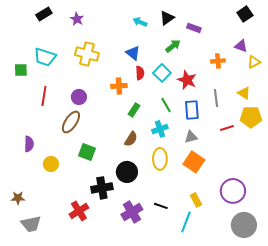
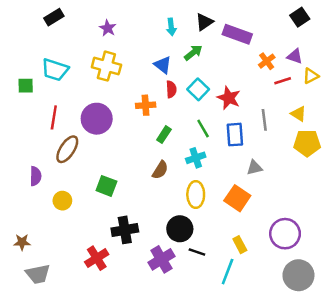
purple star: (77, 19) -> (108, 28), moved
cyan arrow: (140, 22) -> (171, 27), turned -120
purple rectangle: (194, 28) -> (237, 34), size x1.6
green arrow: (173, 46) -> (193, 53), moved
orange cross: (218, 61) -> (267, 61), moved, turned -32
purple circle: (79, 97) -> (97, 119), size x1.6
brown ellipse: (71, 122) -> (67, 149), moved
red line: (227, 128) -> (283, 81), moved
gray triangle: (191, 137) -> (254, 168), moved
black circle: (127, 172) -> (180, 229), moved

